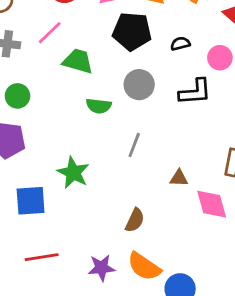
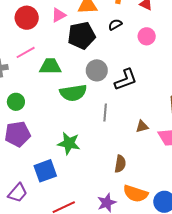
pink line: (50, 33) -> (26, 52), turned 30
black semicircle: (180, 44) -> (115, 25), moved
black L-shape: (195, 92) -> (126, 80), moved
green semicircle: (99, 106) -> (73, 93), size x1.5

